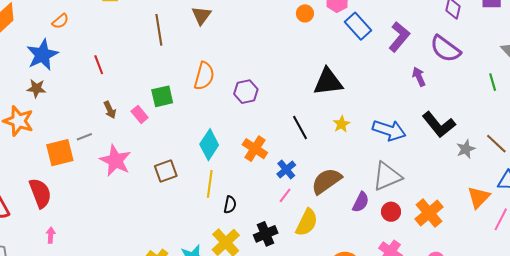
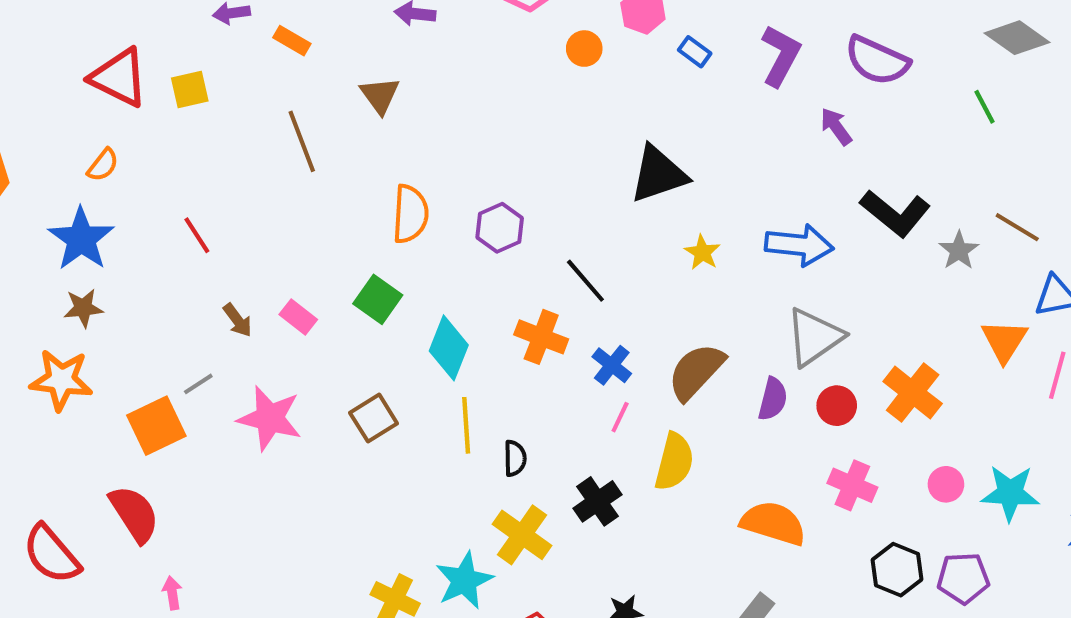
blue rectangle: (358, 26) -> (695, 52), size x0.6
green square: (162, 96) -> (378, 299), moved, turned -30
black line: (300, 127) -> (585, 281), moved

